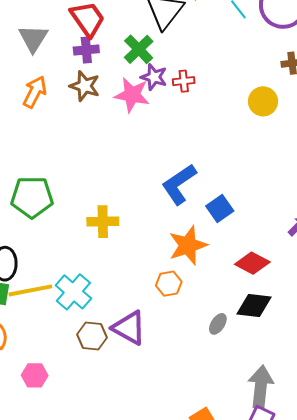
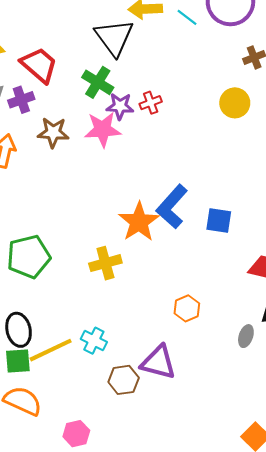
purple cross: (86, 50) -> (21, 100), moved
blue square: (220, 208) -> (219, 221), turned -32
orange star: (188, 245) -> (139, 222), moved
cyan cross: (73, 292) -> (94, 341), size x0.7

